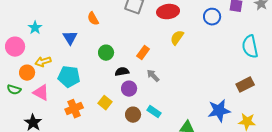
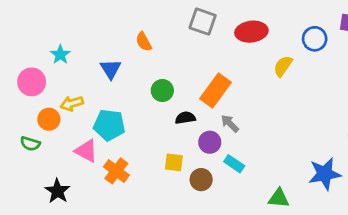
yellow semicircle: (177, 38) -> (283, 66), moved
orange rectangle: (143, 53) -> (215, 91), size x1.6
purple circle: (129, 89) -> (210, 142), moved
pink triangle: (41, 93) -> (86, 151), moved
yellow square: (105, 103) -> (174, 162), moved, turned -32
orange cross: (74, 109) -> (116, 171), turned -30
cyan rectangle: (154, 112) -> (234, 164), moved

